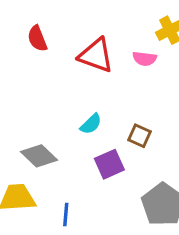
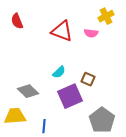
red semicircle: (37, 39) -> (17, 21), moved
purple square: (109, 164) -> (70, 96), size x1.4

